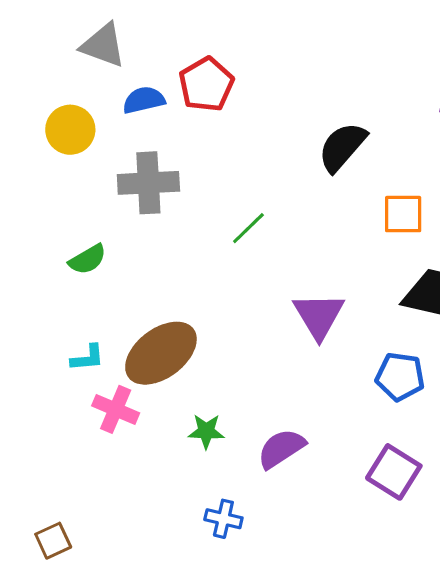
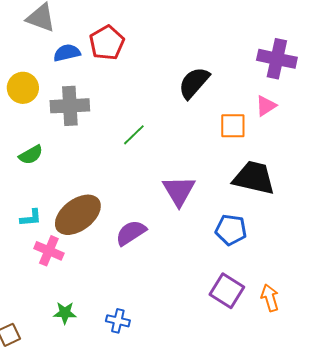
yellow circle: (70, 130) -> (23, 88), moved
green star: (206, 431) -> (65, 313), moved
purple semicircle: (281, 448) -> (131, 233), moved

